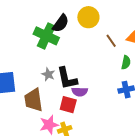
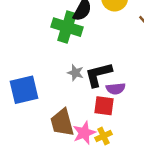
black L-shape: (67, 78) -> (98, 75), turned 95
brown trapezoid: (34, 100) -> (62, 123), moved

